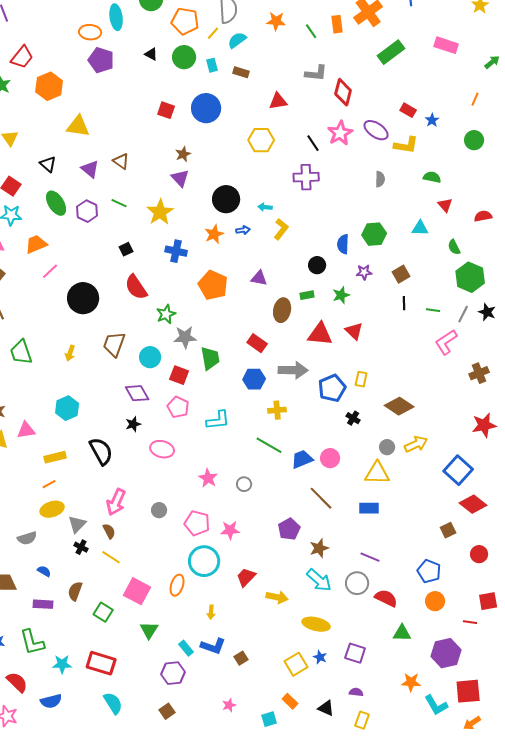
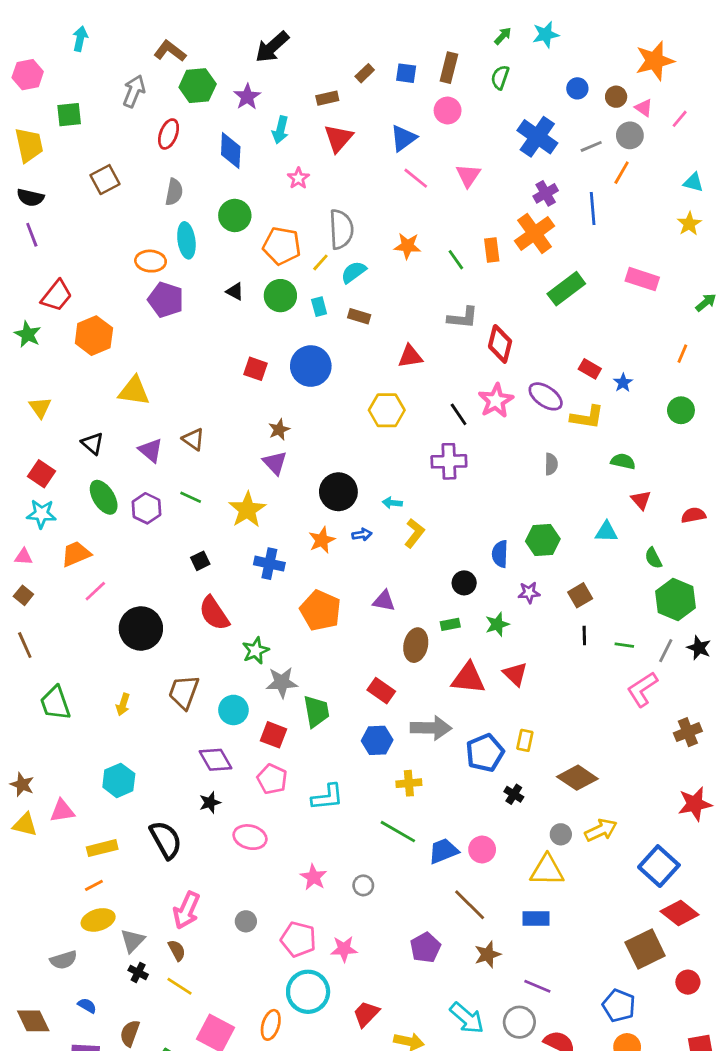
brown square: (448, 530) -> (645, 949), size x1.8
brown star: (319, 548) -> (488, 954), moved

